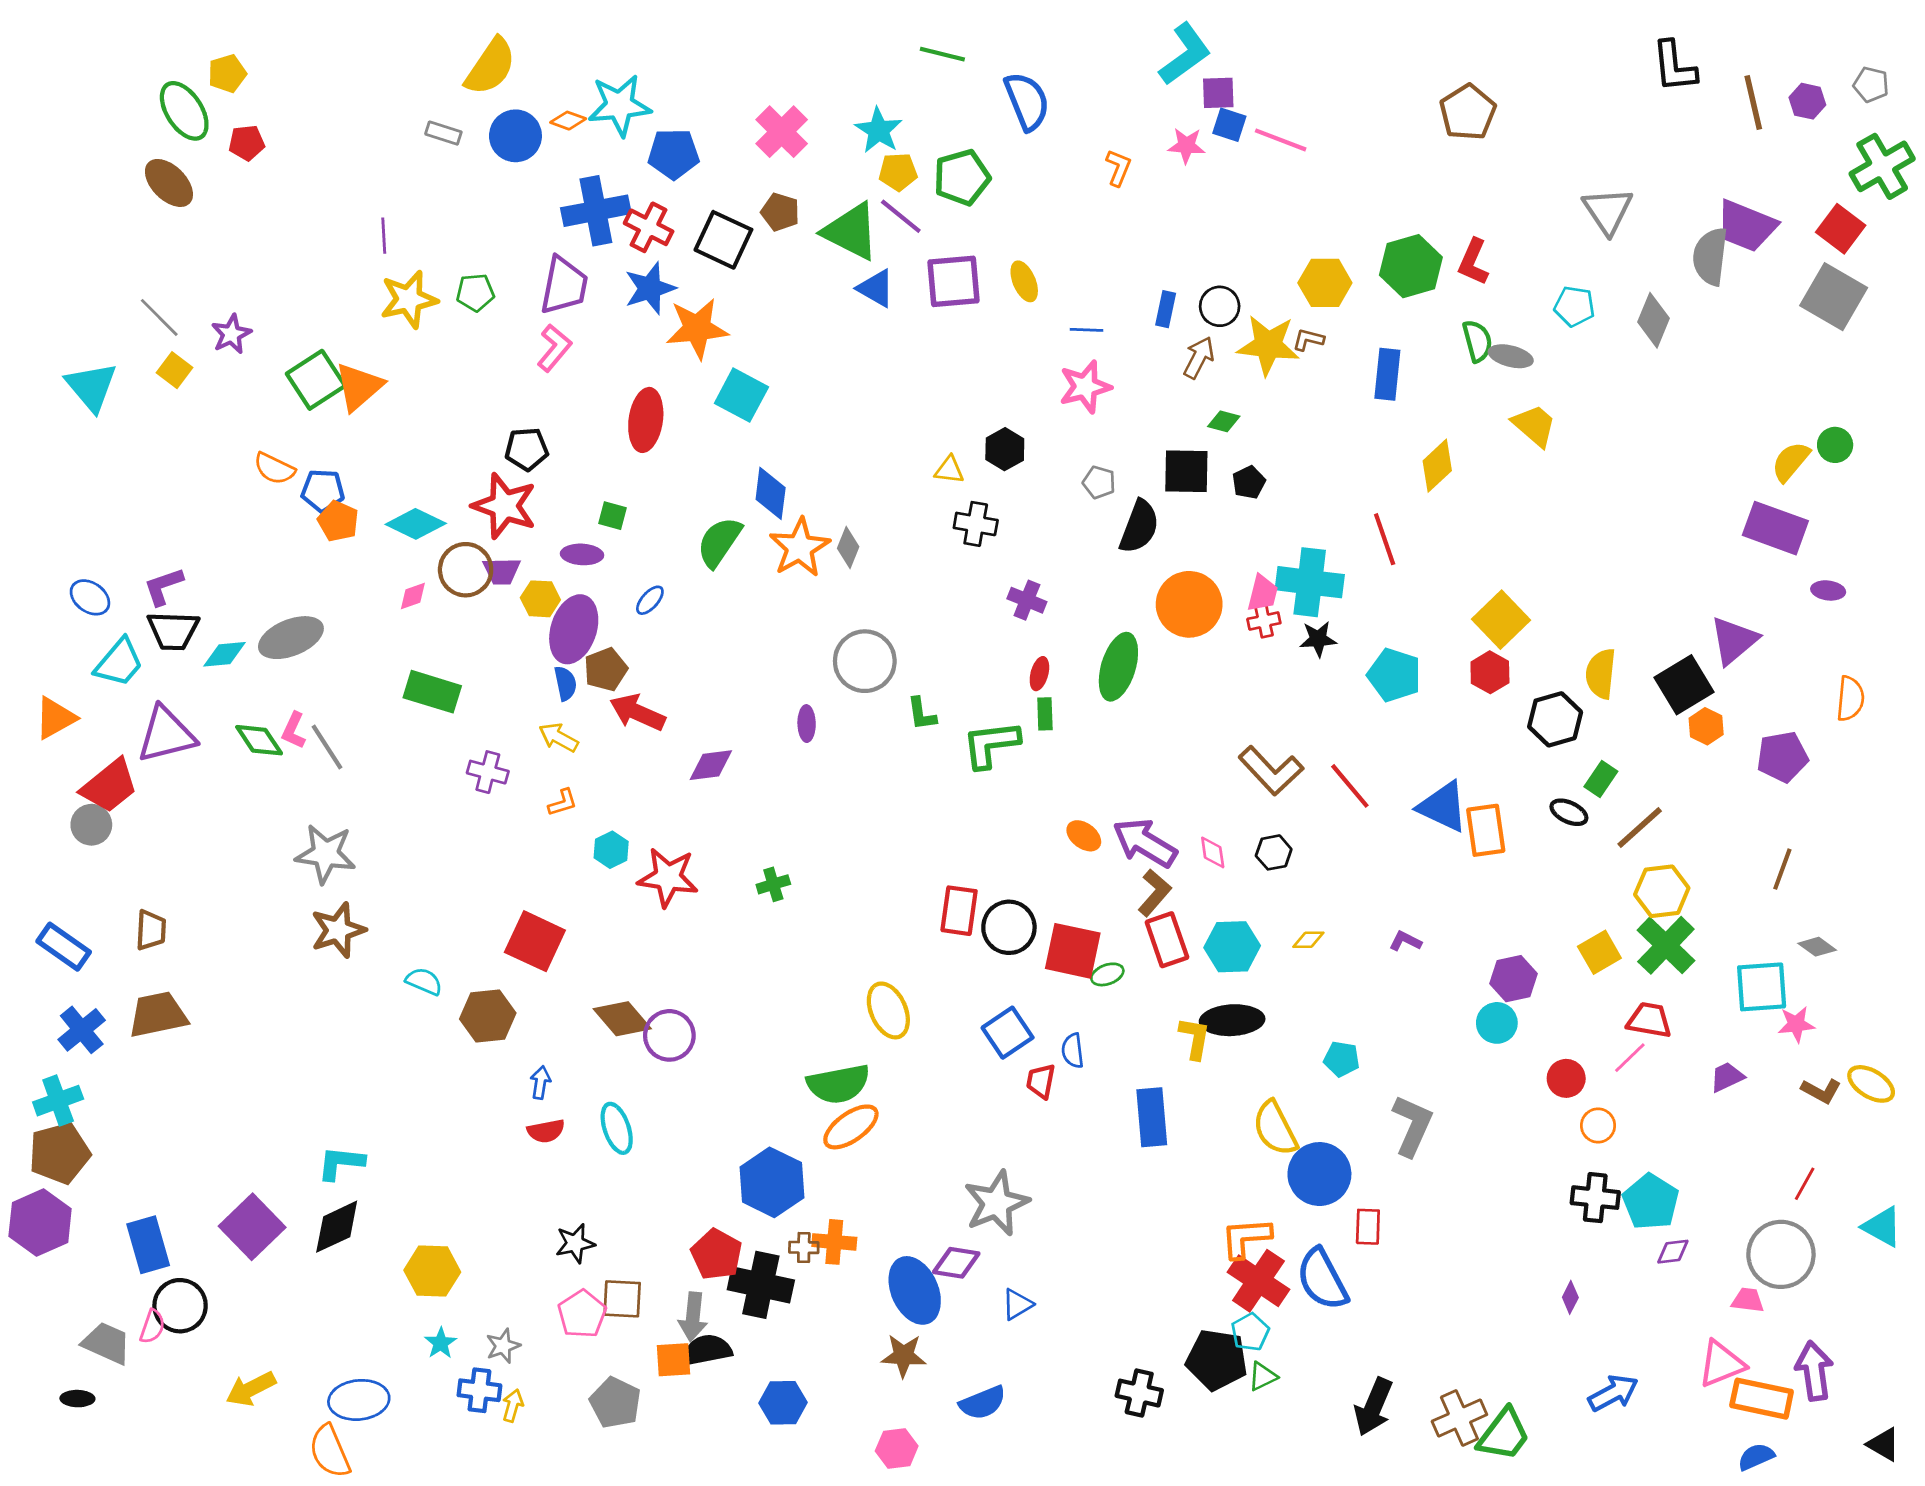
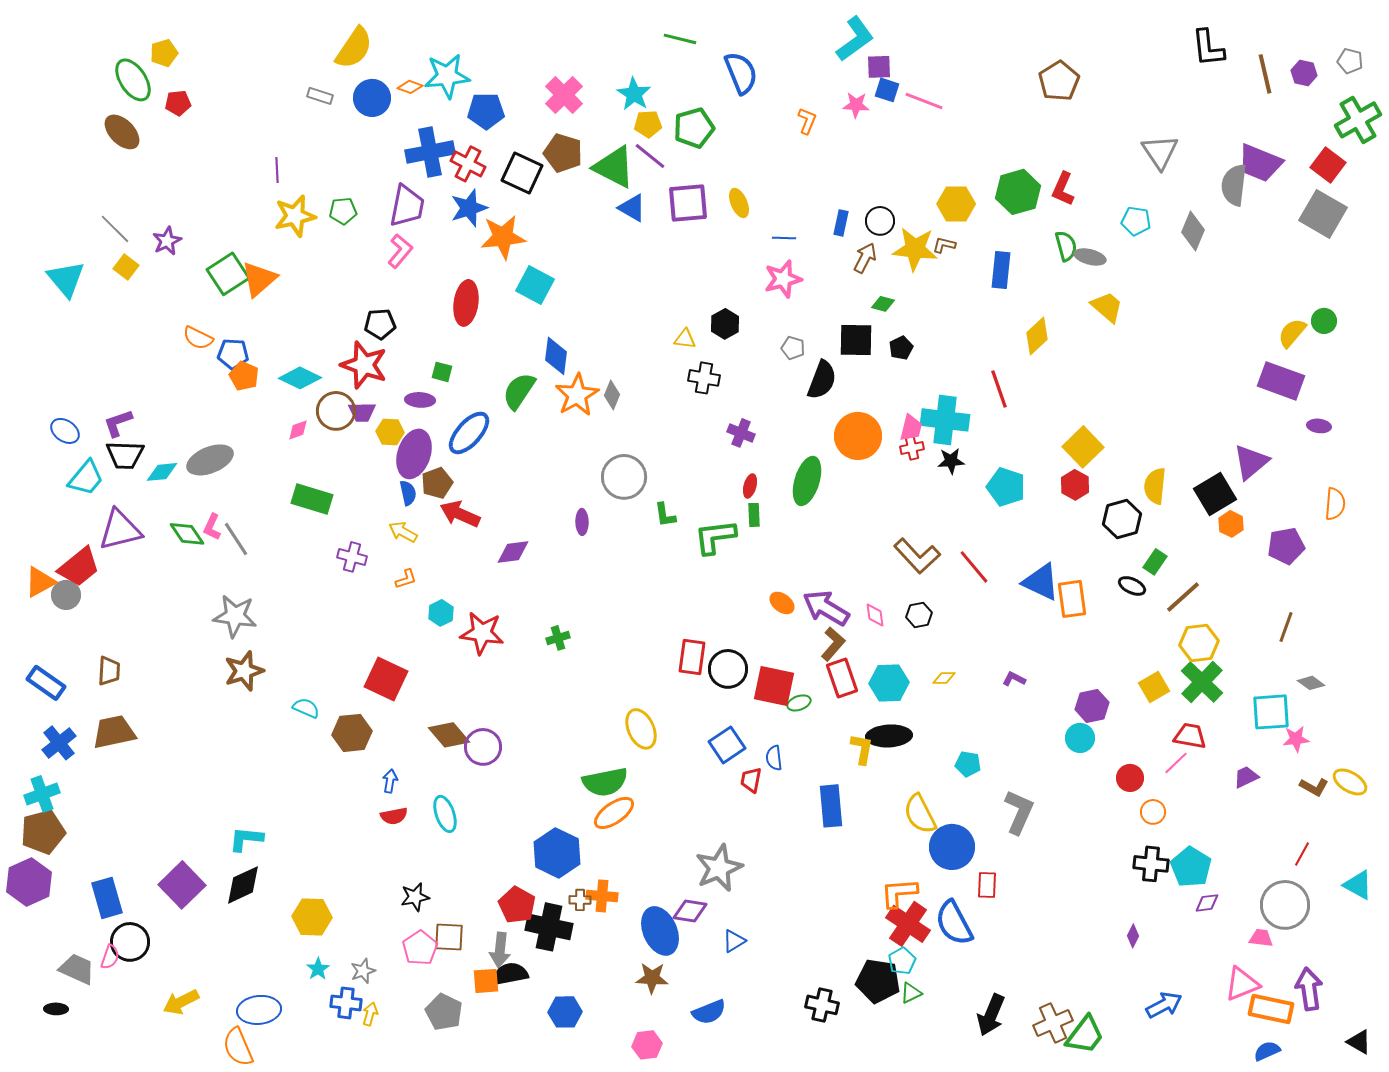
brown pentagon: (780, 212) -> (563, 153), size x1.4
blue ellipse: (650, 600) -> (469, 433), size x2.0
orange triangle: (55, 718) -> (40, 582), moved

